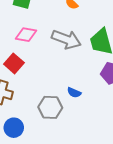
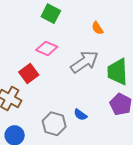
gray arrow: (66, 39) -> (84, 62), turned -68

